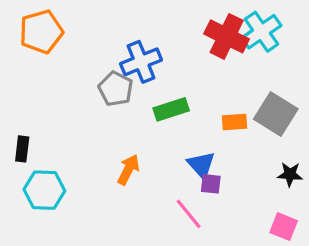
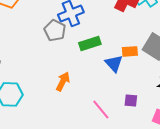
blue triangle: (201, 165) -> (114, 63), moved
purple square: (211, 184) -> (131, 100), moved

